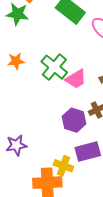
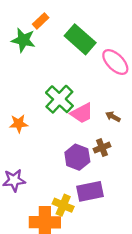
orange star: (16, 61) -> (19, 124), moved

